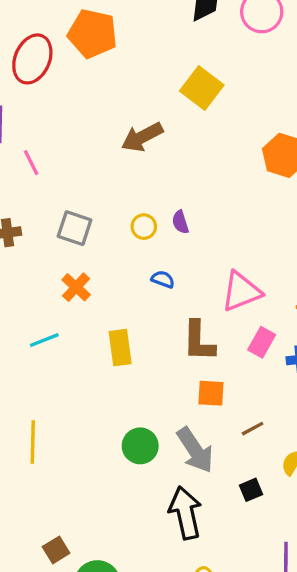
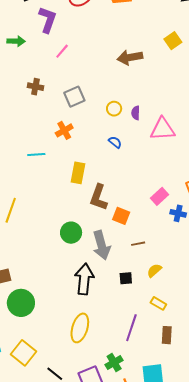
yellow square: (202, 88) -> (173, 41), size x0.7
pink line: (31, 163) -> (62, 51), turned 49
gray square: (75, 228) -> (74, 97), turned 30
pink triangle: (241, 291) -> (163, 129), moved
brown L-shape: (199, 341) -> (99, 197), moved

